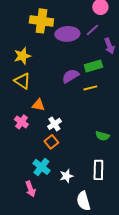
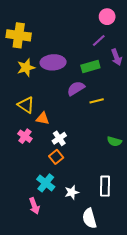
yellow cross: (41, 21) -> (19, 35), moved
purple ellipse: (67, 34) -> (53, 62), moved
green rectangle: (93, 66) -> (90, 67), moved
yellow triangle: (22, 81) -> (26, 105), moved
green semicircle: (102, 136) -> (114, 141), moved

